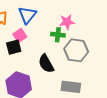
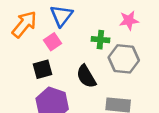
pink star: (67, 22) -> (129, 20), moved
black square: (14, 47) -> (43, 69), moved

